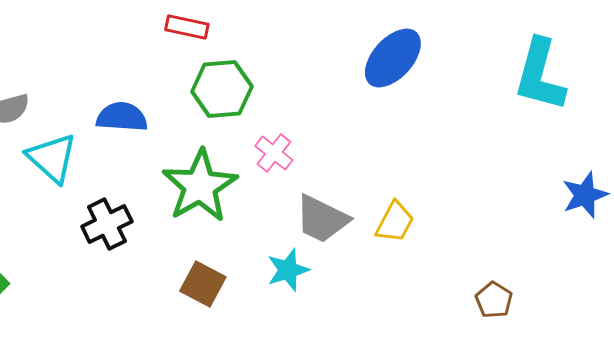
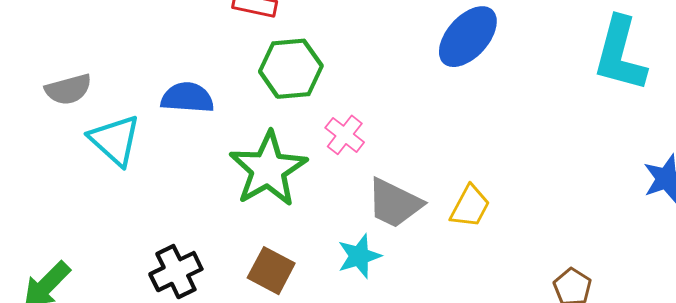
black cross: (107, 224) -> (176, 272), moved

